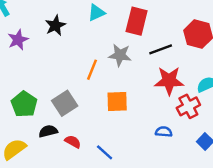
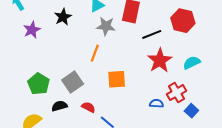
gray star: (120, 55) -> (106, 26), moved
red star: (169, 81) -> (160, 60), turned -30
red cross: (188, 106) -> (177, 93), moved
red semicircle: (73, 142) -> (88, 107), moved

